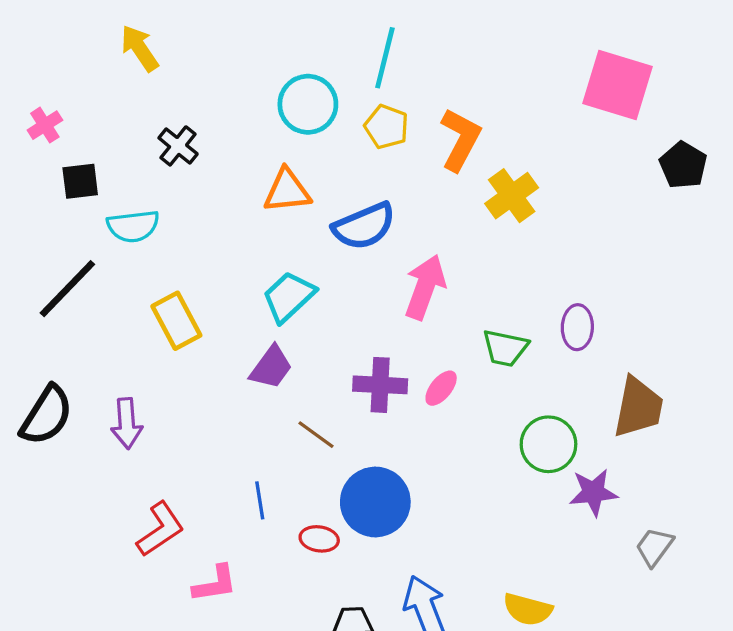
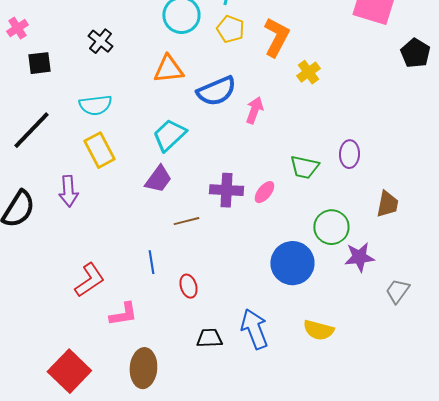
yellow cross: (512, 196) -> (308, 72), size x0.7
cyan semicircle: (133, 226) -> (95, 105), moved
pink arrow: (425, 287) -> (254, 110), moved, size x0.7
brown trapezoid: (638, 407) -> (387, 204), size x0.7
purple arrow: (127, 423) -> (68, 191), moved
brown line: (316, 435) -> (186, 221), turned -50
blue circle: (375, 502) -> (292, 263), moved
red ellipse: (319, 539) -> (188, 286), turned 65

